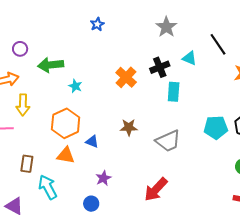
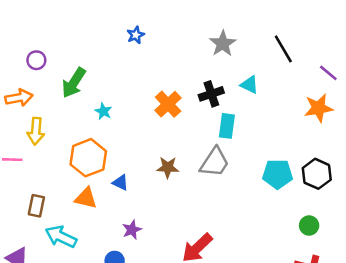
black line: (218, 44) -> (283, 49), moved
green arrow: (51, 65) -> (74, 83), turned -55
gray trapezoid: (168, 141) -> (215, 162), moved, turned -36
cyan arrow: (48, 187) -> (61, 237), turned -40

